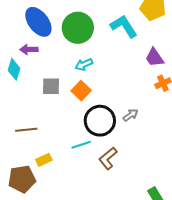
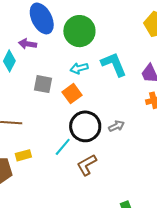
cyan L-shape: (124, 26) -> (114, 64), moved
cyan line: (81, 145) -> (63, 147), turned -42

